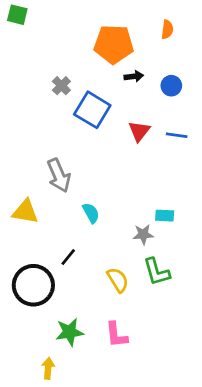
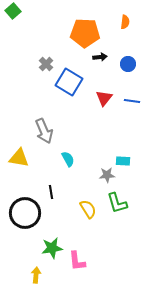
green square: (17, 15) -> (13, 11), turned 35
black line: (68, 257) -> (51, 192), turned -48
pink L-shape: (116, 335) -> (77, 261), moved

